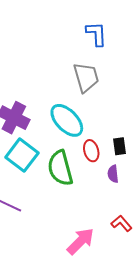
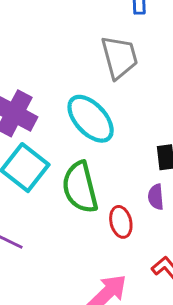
red ellipse: (91, 151) -> (121, 222), moved

